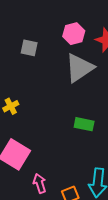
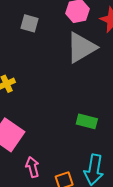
green rectangle: (84, 124) -> (87, 121), moved

